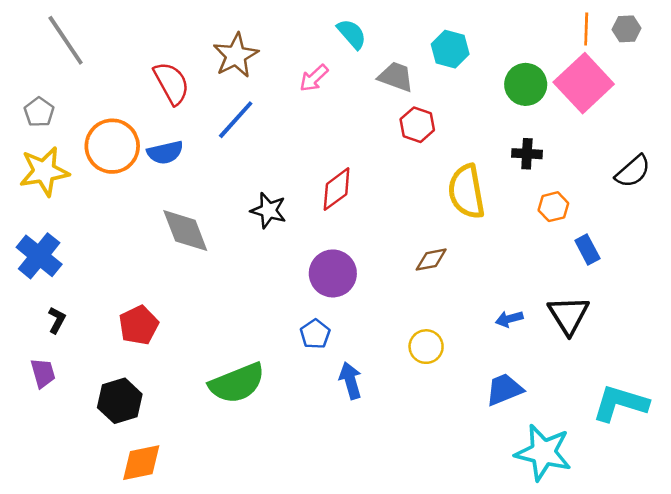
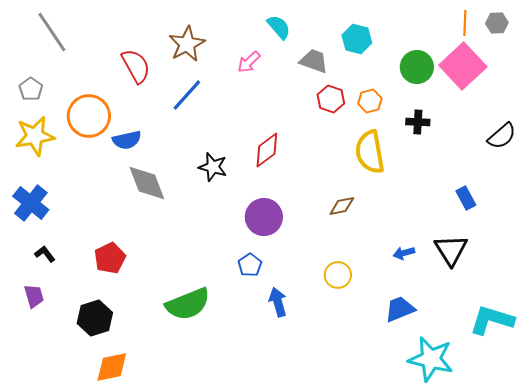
blue semicircle: (165, 152) -> (127, 140), moved
orange hexagon: (553, 207) -> (370, 101), moved
black L-shape: (57, 320) -> (45, 254), turned -65

